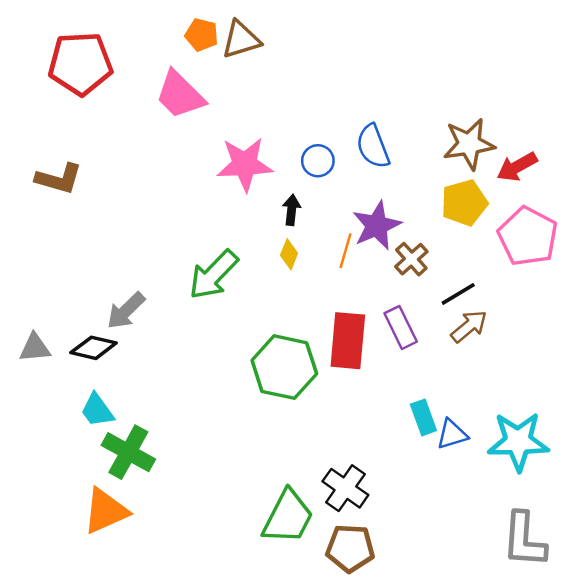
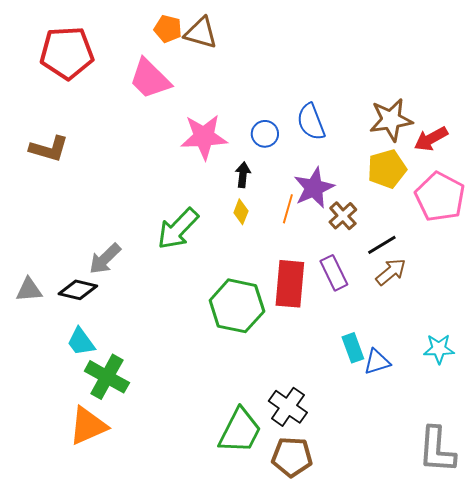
brown triangle: (241, 40) -> (201, 33), turned 33
cyan star: (518, 441) -> (439, 349), moved, size x0.6

